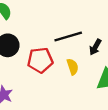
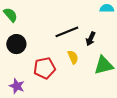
red pentagon: (40, 60) -> (45, 68), moved

